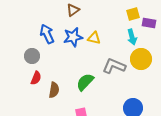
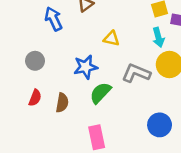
blue arrow: (47, 34) -> (54, 19), moved
blue star: (73, 37) -> (86, 67), moved
red semicircle: (36, 78) -> (35, 98), moved

